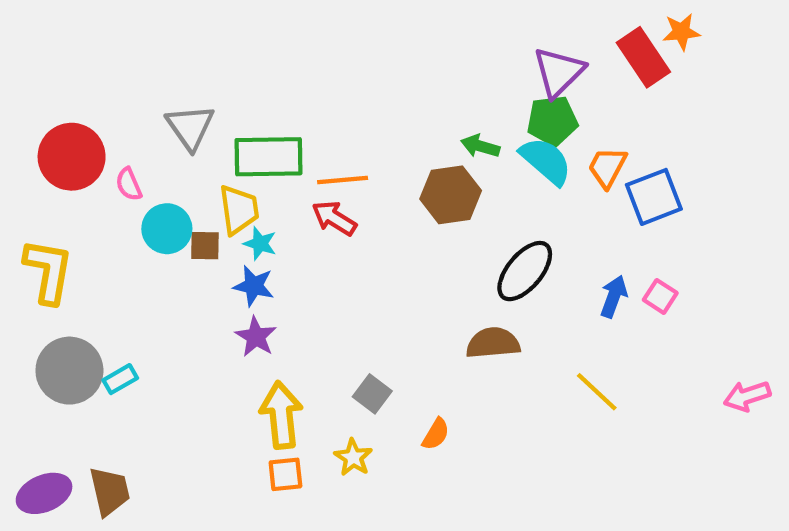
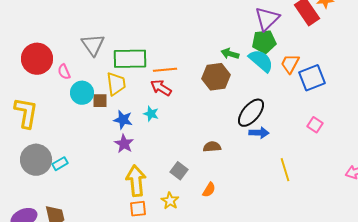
cyan star: (260, 244) -> (151, 114), moved
blue arrow: (614, 296) -> (259, 133), moved, turned 72
brown semicircle: (493, 343) -> (212, 147), moved, size x0.7
yellow line: (597, 392) -> (285, 170), turned 30

